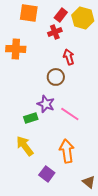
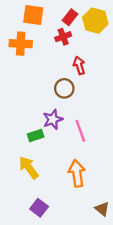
orange cross: (16, 49) -> (21, 44), moved
purple star: (46, 104) -> (53, 119), turned 30
pink line: (70, 114) -> (80, 131), turned 36
purple square: (47, 174) -> (39, 208), moved

